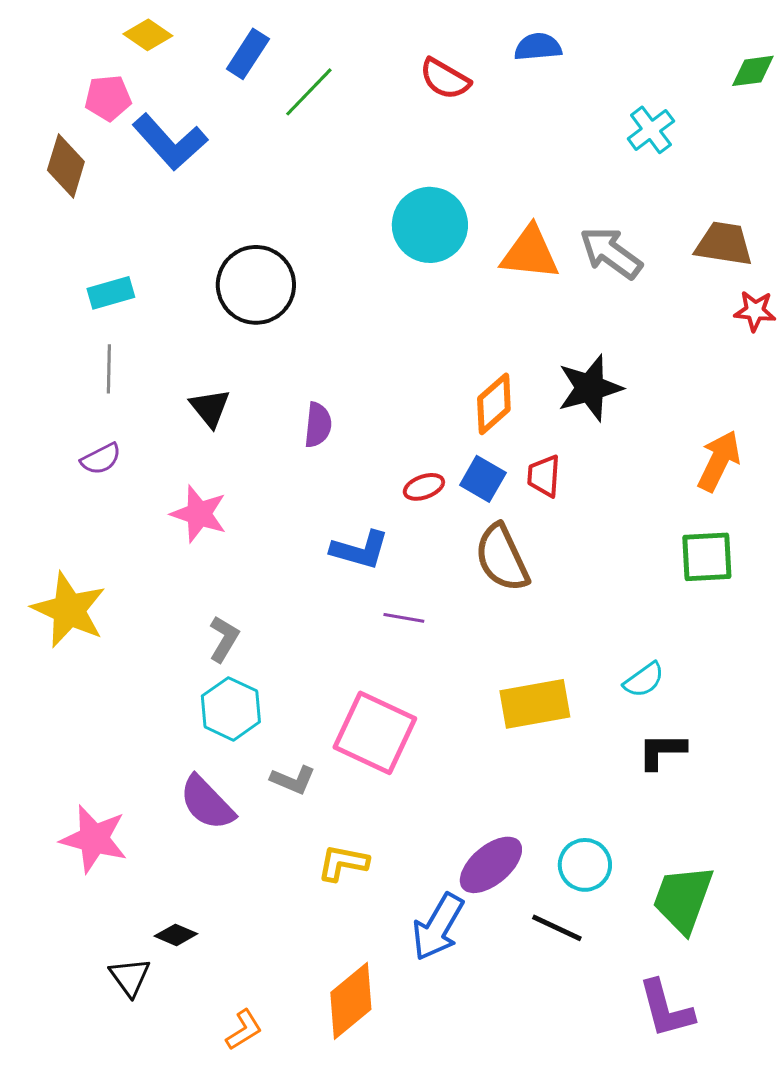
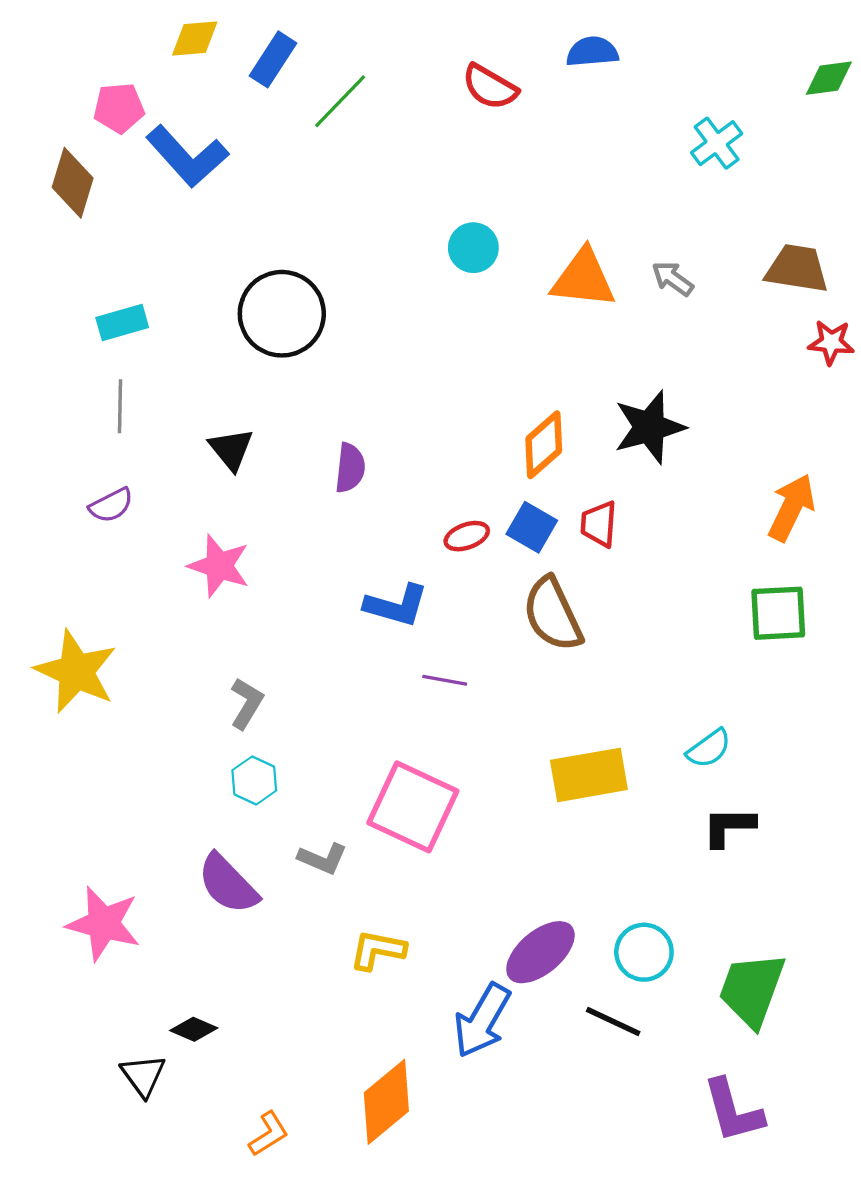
yellow diamond: (148, 35) -> (195, 39), moved, turned -39
cyan circle: (430, 225) -> (473, 248), size x0.6
gray arrow: (611, 253) -> (673, 278), size x0.6
cyan hexagon: (231, 709) -> (254, 780), size x0.7

